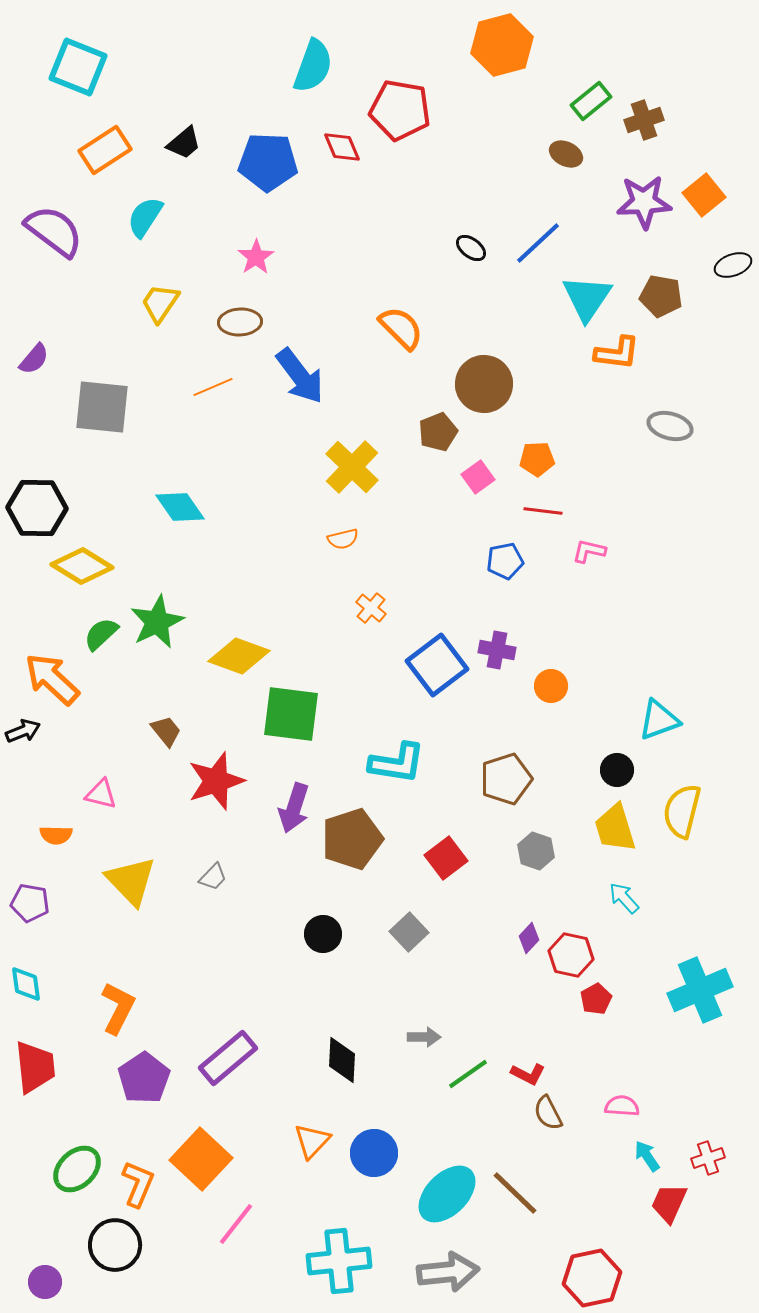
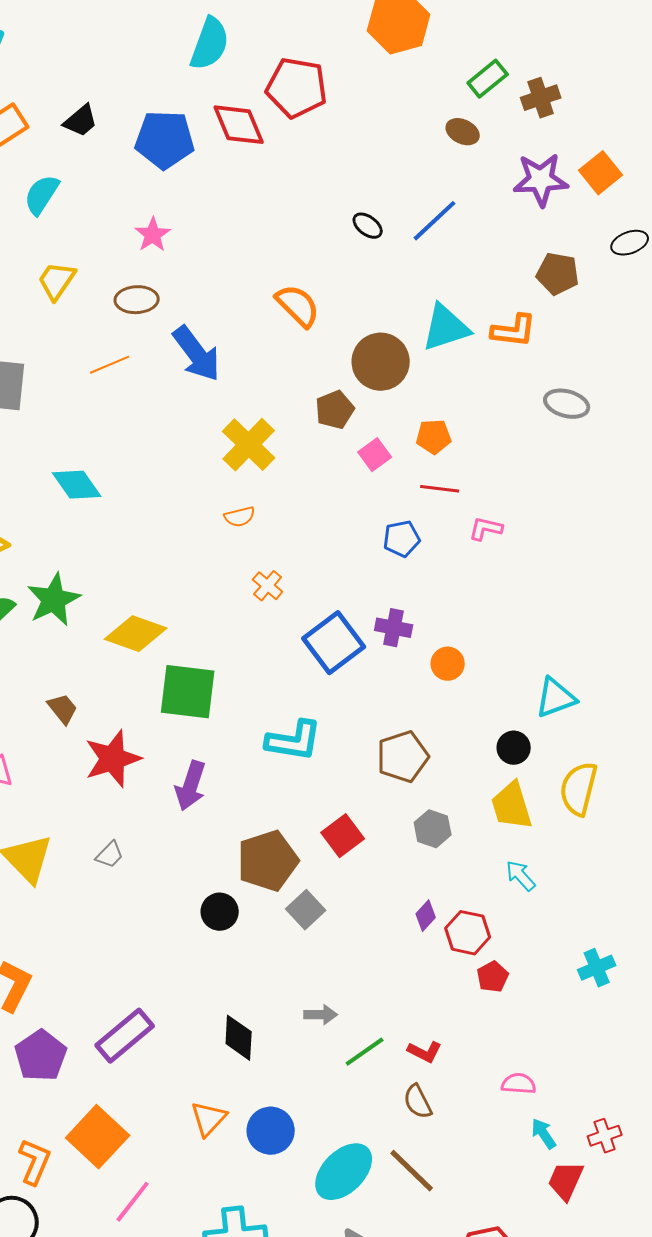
red diamond: (342, 147) -> (239, 125), size x1.4
cyan triangle: (587, 298) -> (446, 328), moved, turned 38
brown pentagon: (352, 839) -> (268, 861), moved
cyan cross: (700, 990) -> (597, 968), size x0.6
brown semicircle: (548, 1113) -> (418, 1102), moved

